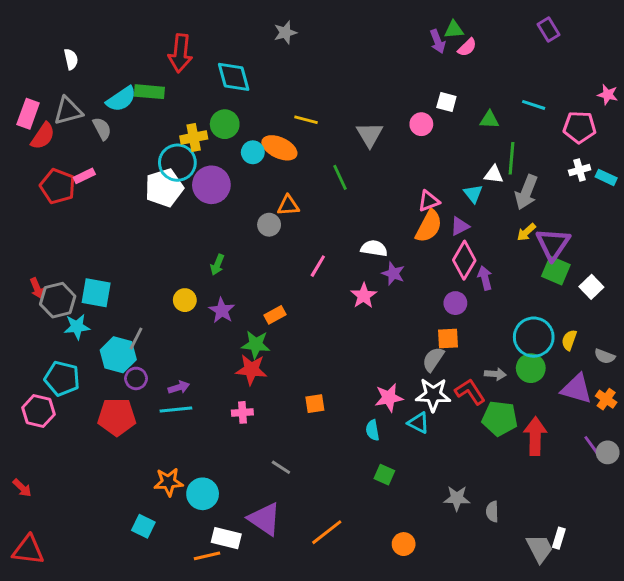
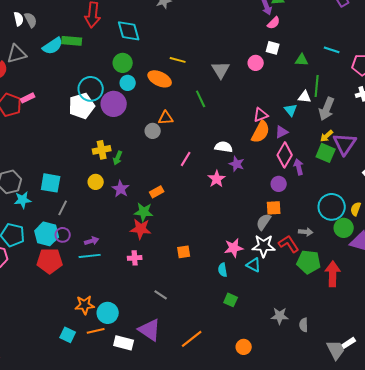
pink semicircle: (467, 47) -> (274, 23), moved
gray semicircle: (102, 129) -> (31, 20), moved
yellow cross: (194, 137) -> (102, 150), moved
cyan circle: (253, 152) -> (128, 83), moved
green square: (556, 271) -> (326, 153), moved
cyan square: (96, 293) -> (51, 183), moved
cyan hexagon: (118, 355) -> (47, 234), moved
green circle: (531, 368) -> (344, 228), moved
white rectangle: (559, 538) -> (349, 343), turned 40
orange line: (207, 556) -> (96, 331), moved

